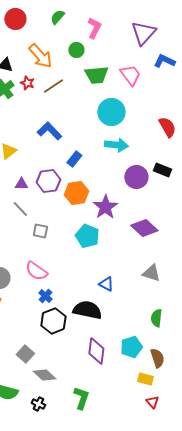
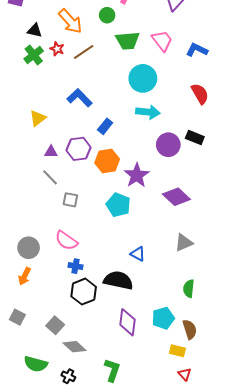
blue L-shape: (164, 61) -> (197, 50), moved
gray triangle: (151, 273) -> (184, 243), turned -42
blue cross: (45, 296) -> (75, 266), turned -32

